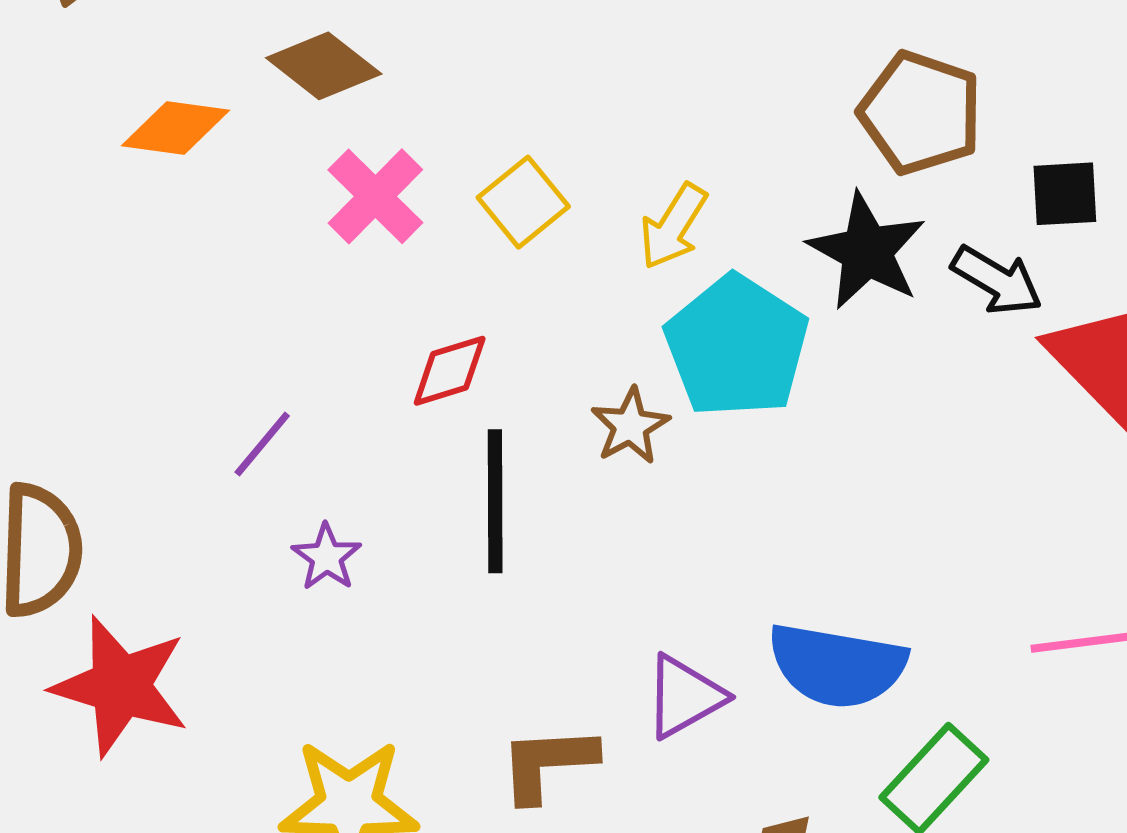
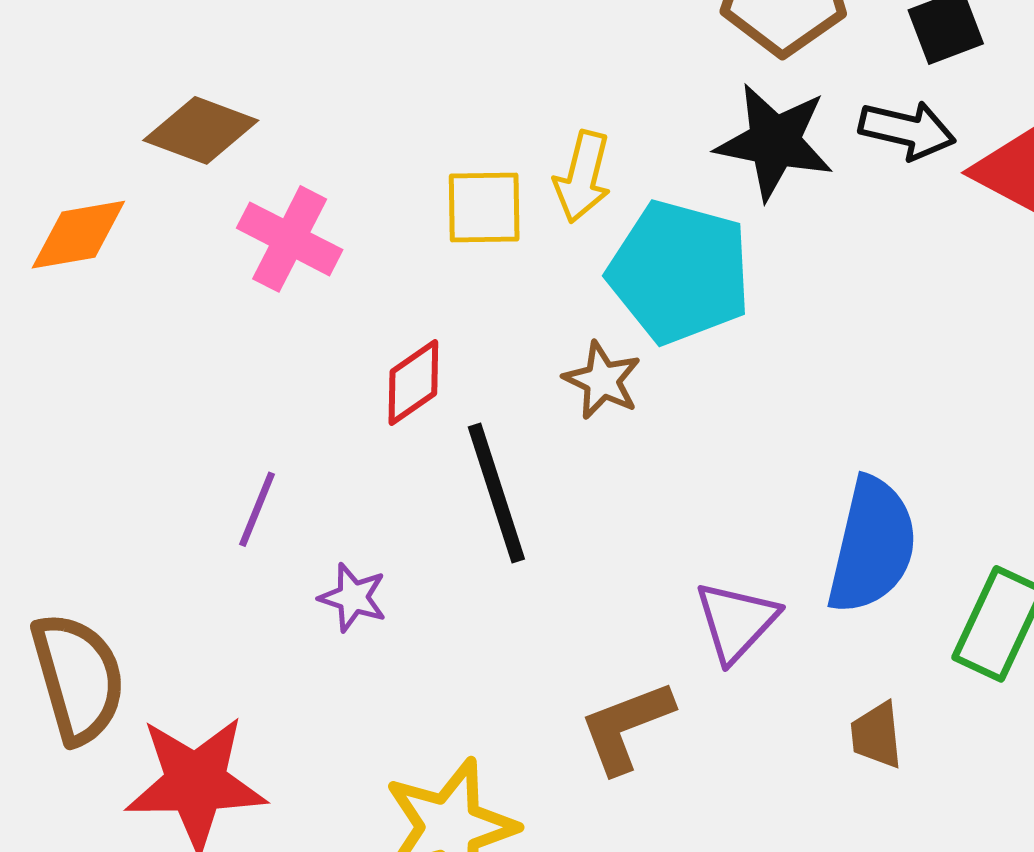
yellow square: (523, 202) -> (484, 207), moved, turned -34
blue semicircle: (837, 665) -> (872, 546), turned -69

